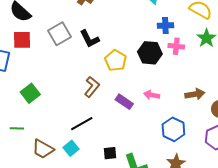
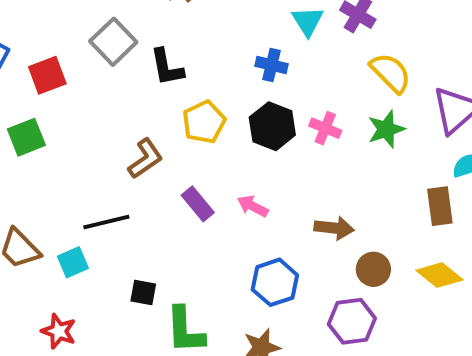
blue cross: (165, 26) -> (272, 65), moved
gray square: (60, 34) -> (113, 42), turned -30
red square: (22, 40) -> (47, 75), moved, turned -36

